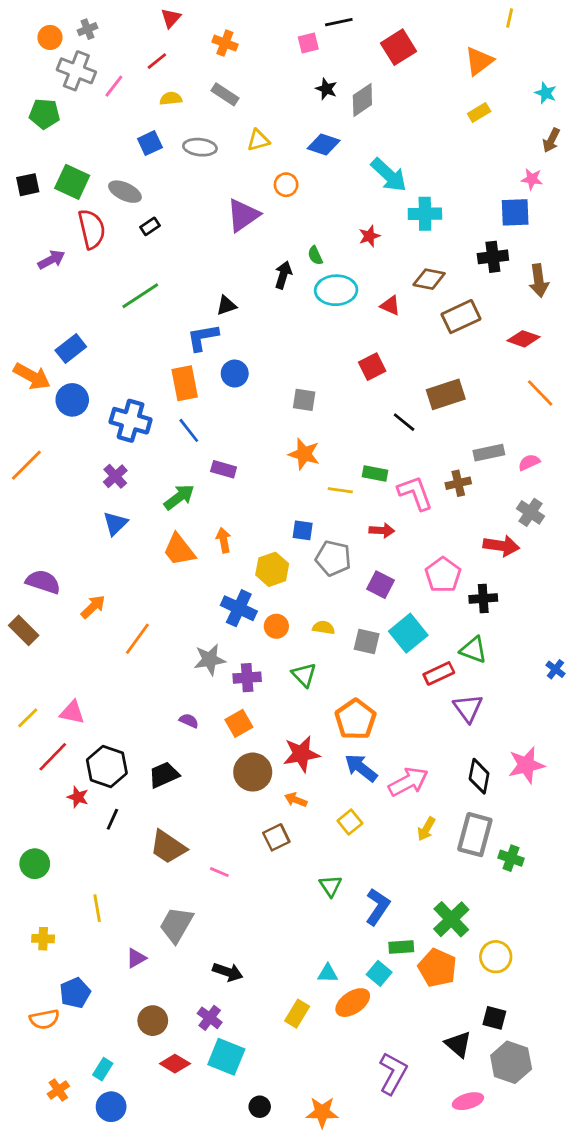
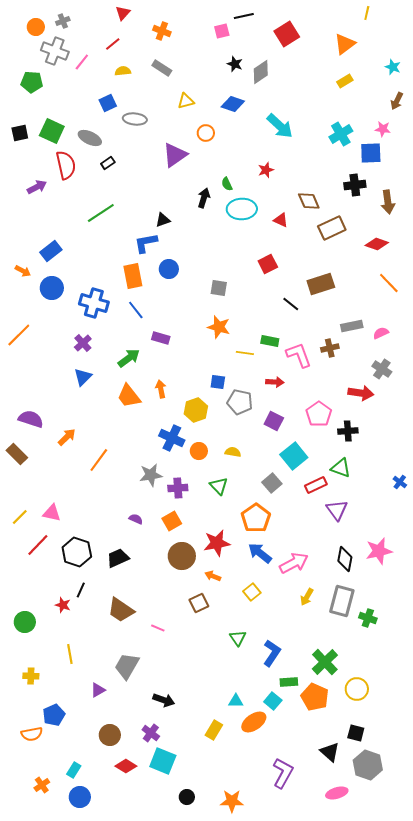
gray ellipse: (200, 147) -> (135, 119), moved
cyan cross: (425, 214) -> (341, 134), moved, turned -30
brown diamond: (429, 279) -> (309, 201), turned 55
orange arrow: (32, 376) -> (23, 271), size x0.6
gray square: (367, 642) -> (272, 483), moved, turned 36
red star: (78, 797) -> (63, 605), moved

